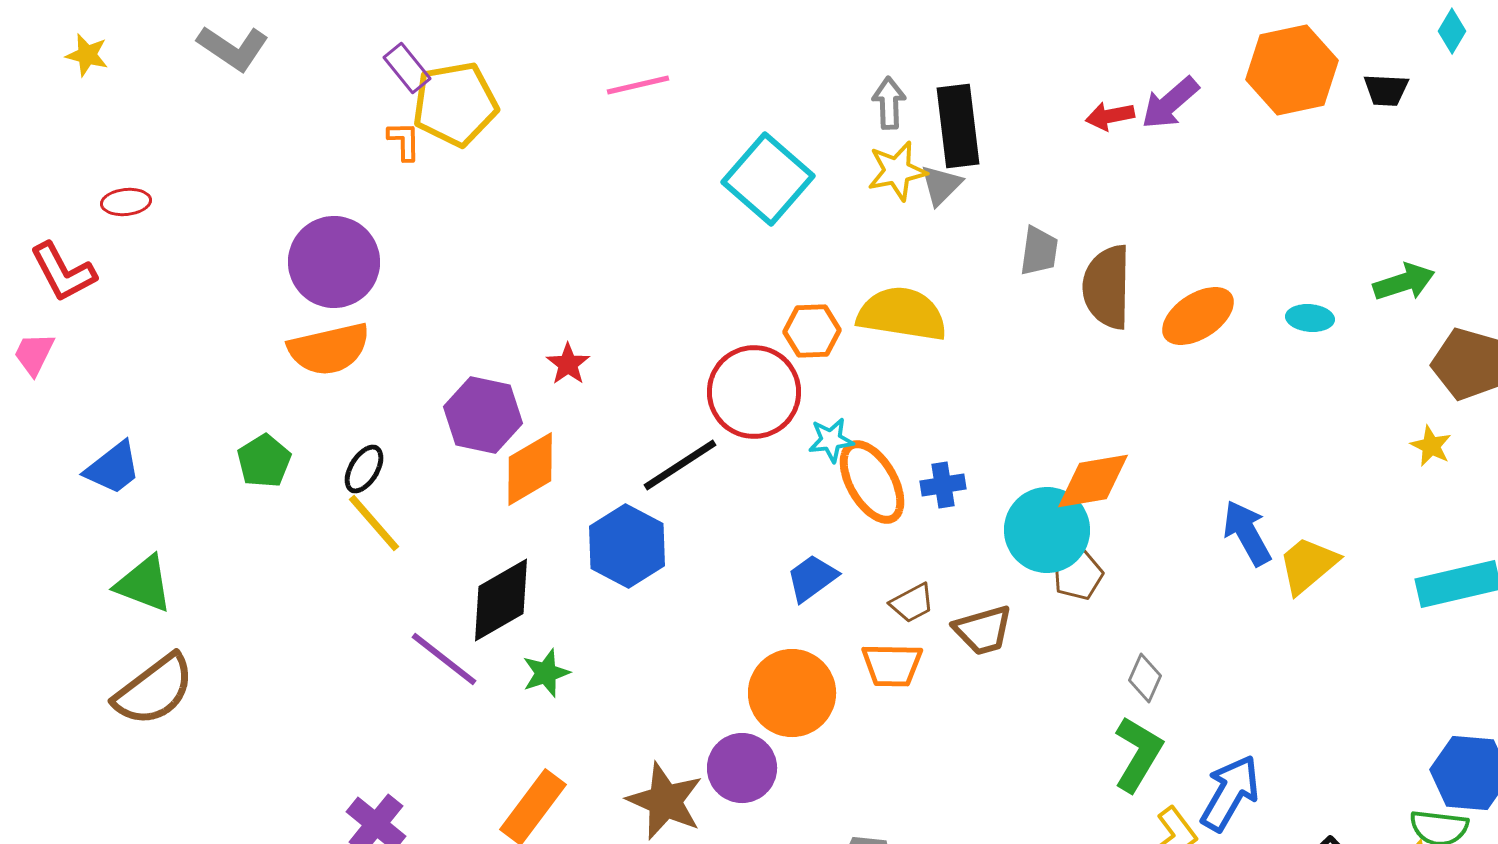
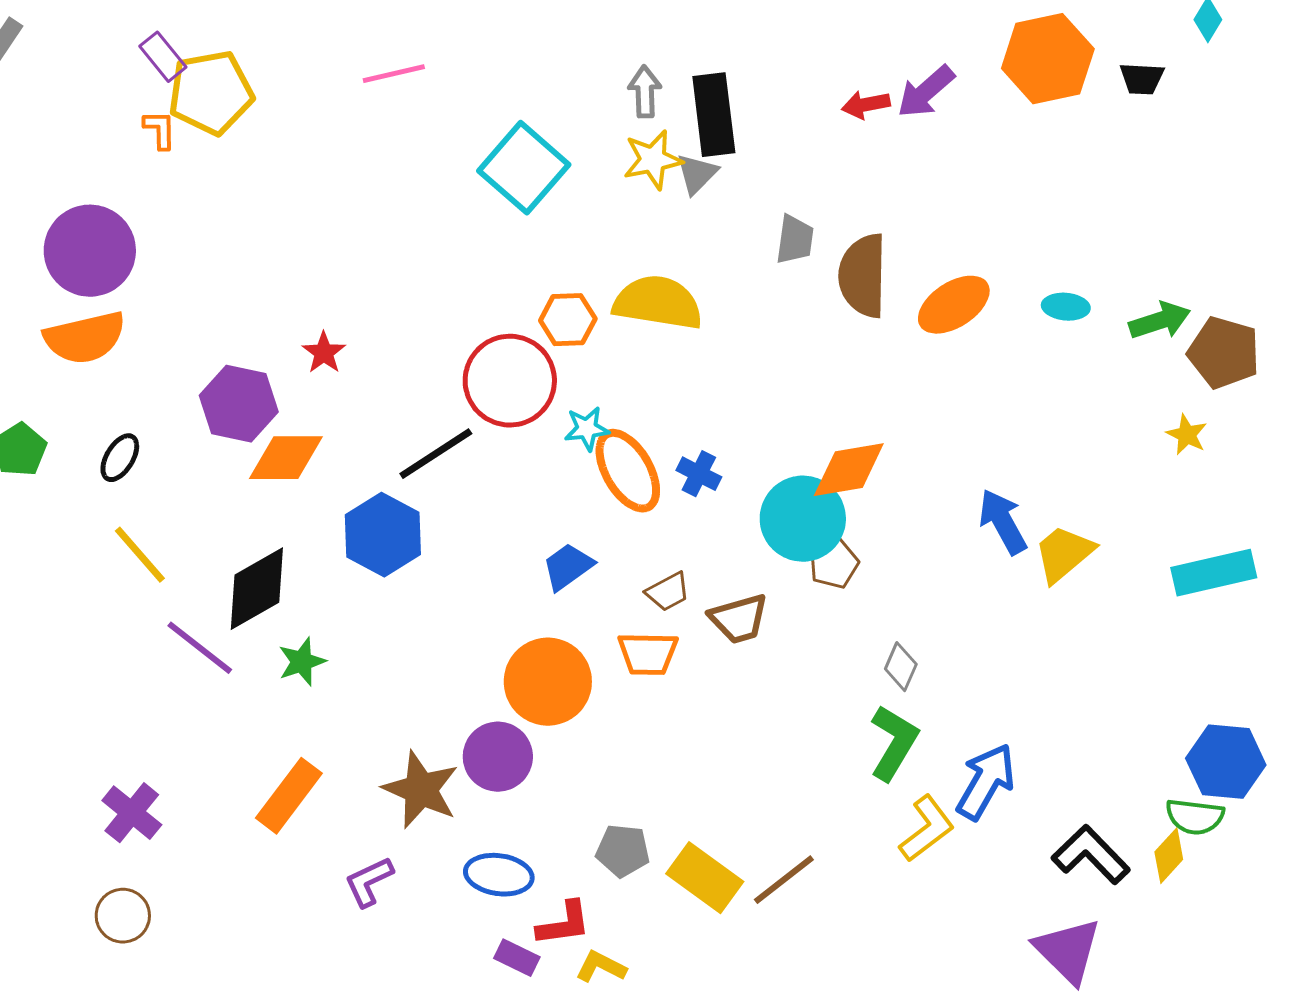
green arrow: (1404, 282) -> (1160, 321), moved
orange diamond: (530, 469) -> (286, 458), turned 30
blue cross: (943, 485) -> (699, 474), turned 36
yellow line: (374, 523) -> (140, 555), moved

